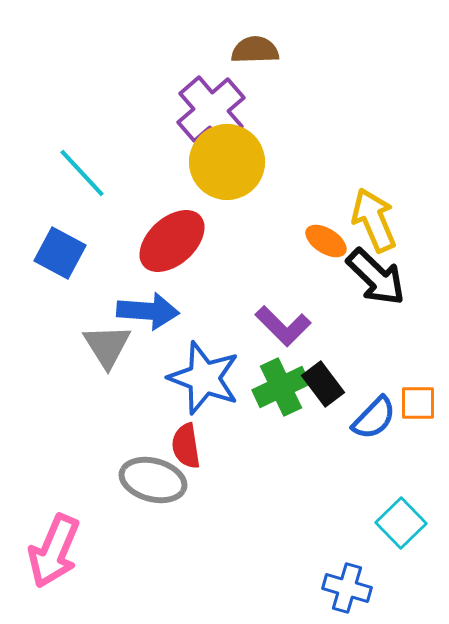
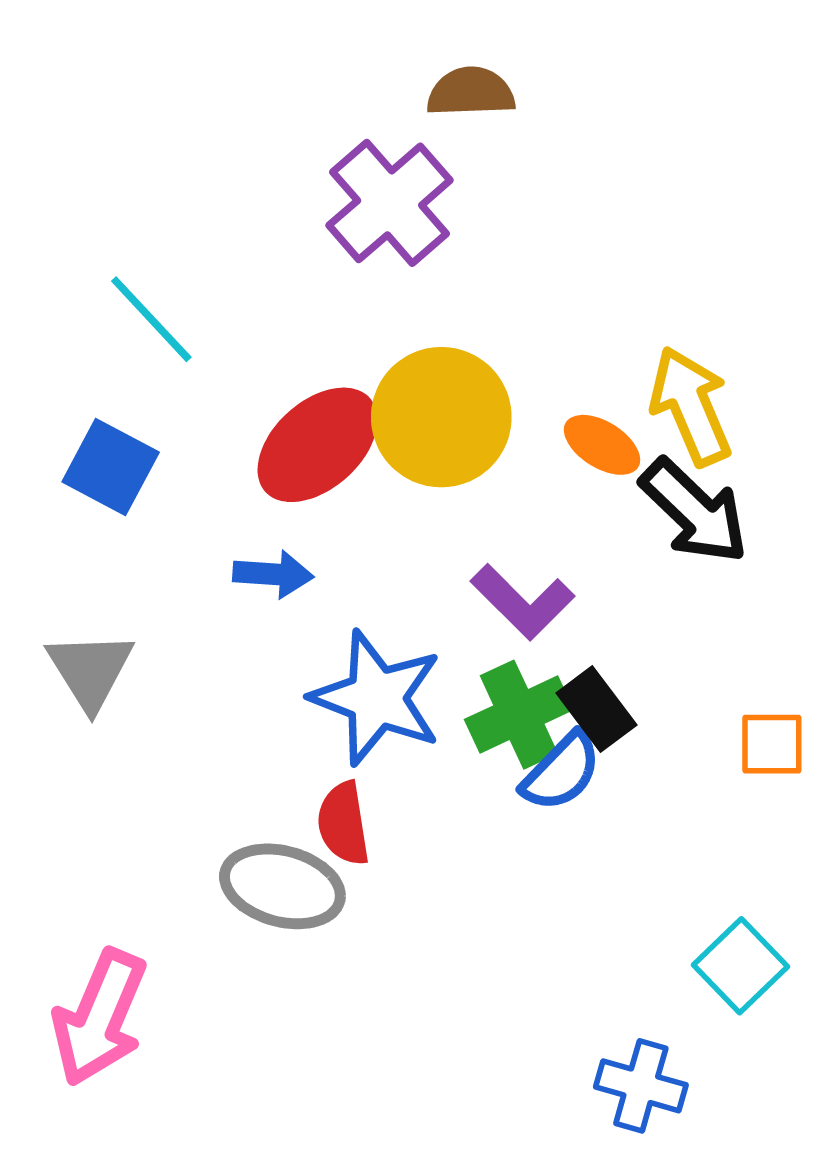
yellow circle: (227, 162) -> (441, 417), moved
blue arrow: (148, 311) -> (273, 574), size x0.7
gray triangle: (107, 346) -> (90, 670), moved
blue semicircle: (374, 418) -> (561, 772), moved

